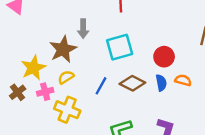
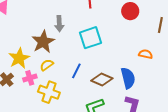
red circle: (164, 57) -> (130, 11), moved
orange semicircle: (183, 80) -> (146, 54), moved
brown diamond: (132, 83) -> (102, 79), moved
blue semicircle: (161, 83) -> (128, 78), moved, size x1.5

